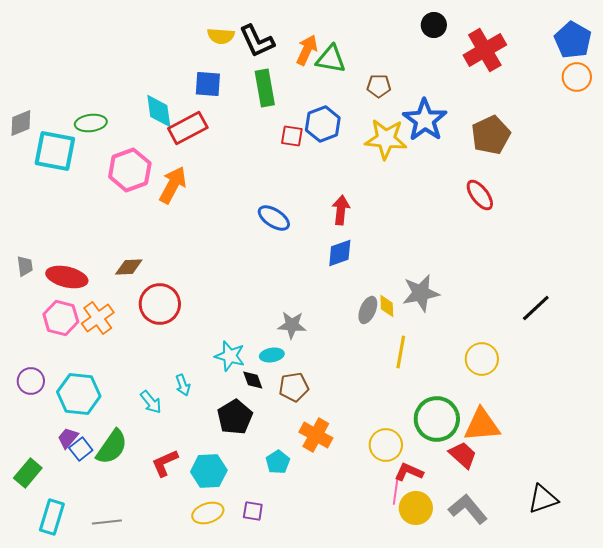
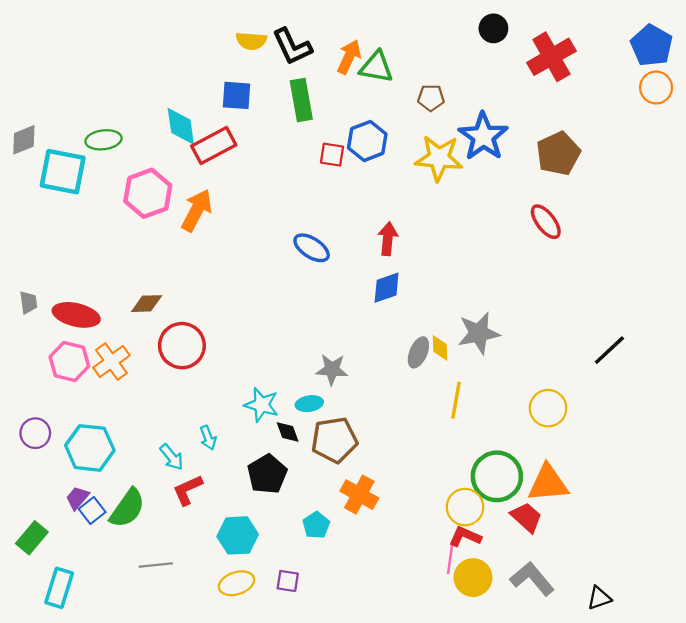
brown pentagon: (294, 387) -> (334, 440), size x1.4
yellow circle: (386, 445) -> (465, 507), moved
red L-shape: (165, 463) -> (188, 490), moved
black triangle: (543, 499) -> (599, 598), moved, size x0.7
gray line: (107, 522) -> (156, 565), moved

